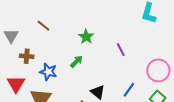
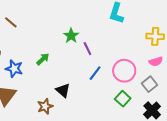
green star: (86, 37) -> (71, 36), moved
blue line: (129, 90) -> (95, 73), moved

